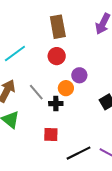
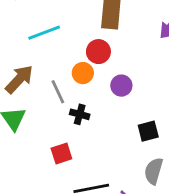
orange circle: (66, 88) -> (83, 73), moved
red square: (51, 135) -> (61, 154), turned -35

